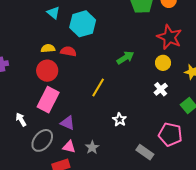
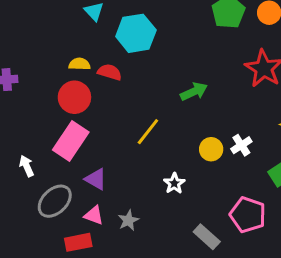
yellow circle: (163, 63) -> (211, 149), moved

